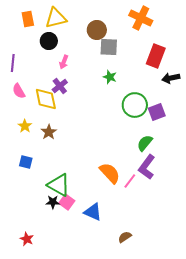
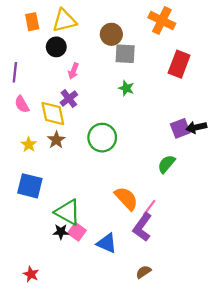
black arrow: (171, 78) -> (196, 127), moved
green circle: (135, 105) -> (102, 138), moved
brown star: (49, 132) -> (56, 140), moved
blue square: (26, 162) -> (30, 186), size x1.6
purple L-shape: (147, 167) -> (142, 227), moved

